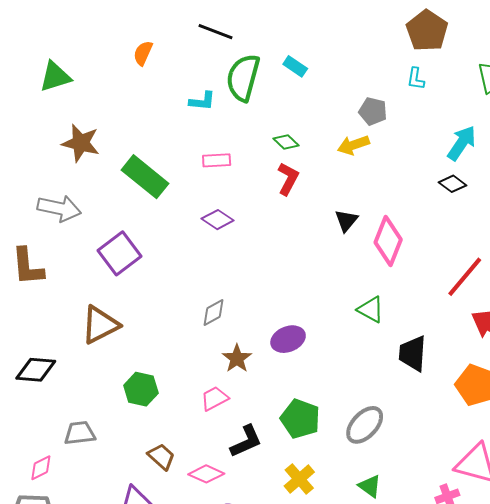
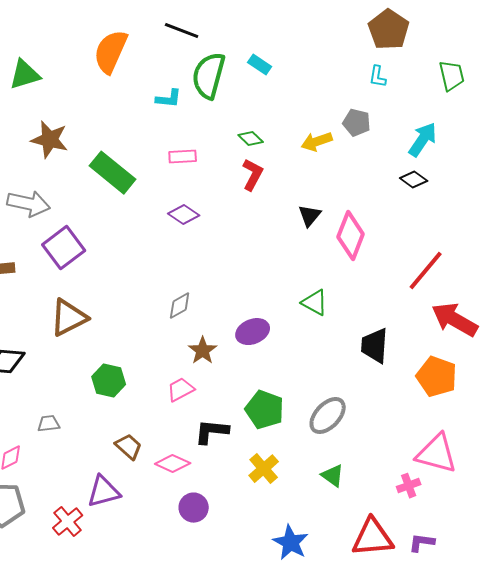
orange semicircle: (143, 53) -> (111, 52), size x1.8
gray pentagon: (373, 111) -> (357, 123), moved
purple square: (120, 253) -> (64, 248), moved
green triangle: (371, 309) -> (315, 303), moved
gray trapezoid: (80, 433) -> (49, 424), size x0.7
black L-shape: (246, 441) -> (212, 432), turned -150

